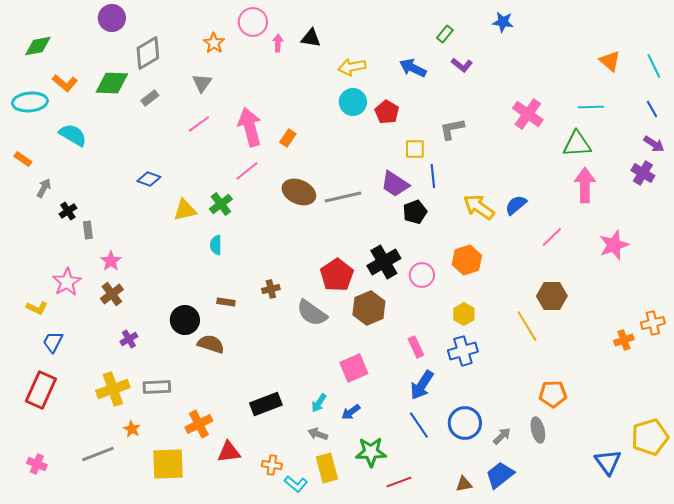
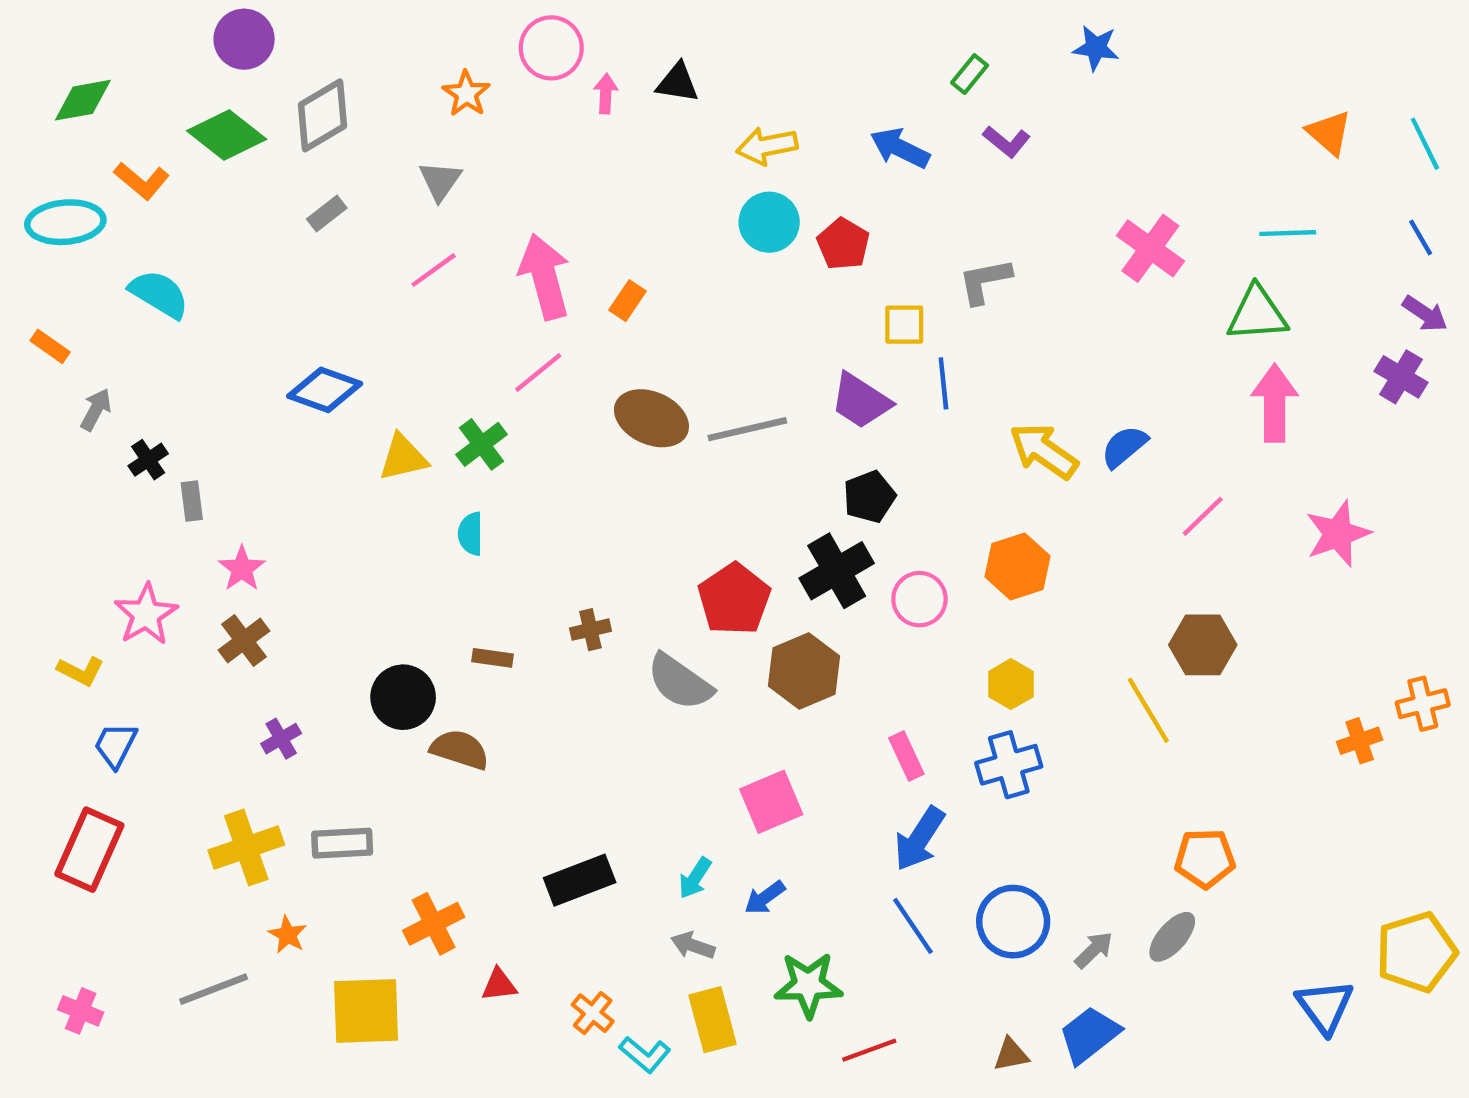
green diamond: (112, 83) -> (227, 135), moved, turned 36
blue diamond: (149, 179) -> (325, 390), size x1.4
black pentagon: (415, 212) -> (869, 497), moved
gray ellipse: (538, 430) -> (1172, 937), turned 55
red triangle: (229, 452) -> (499, 985), size x0.7
orange cross: (272, 465) -> (593, 1013), turned 30

